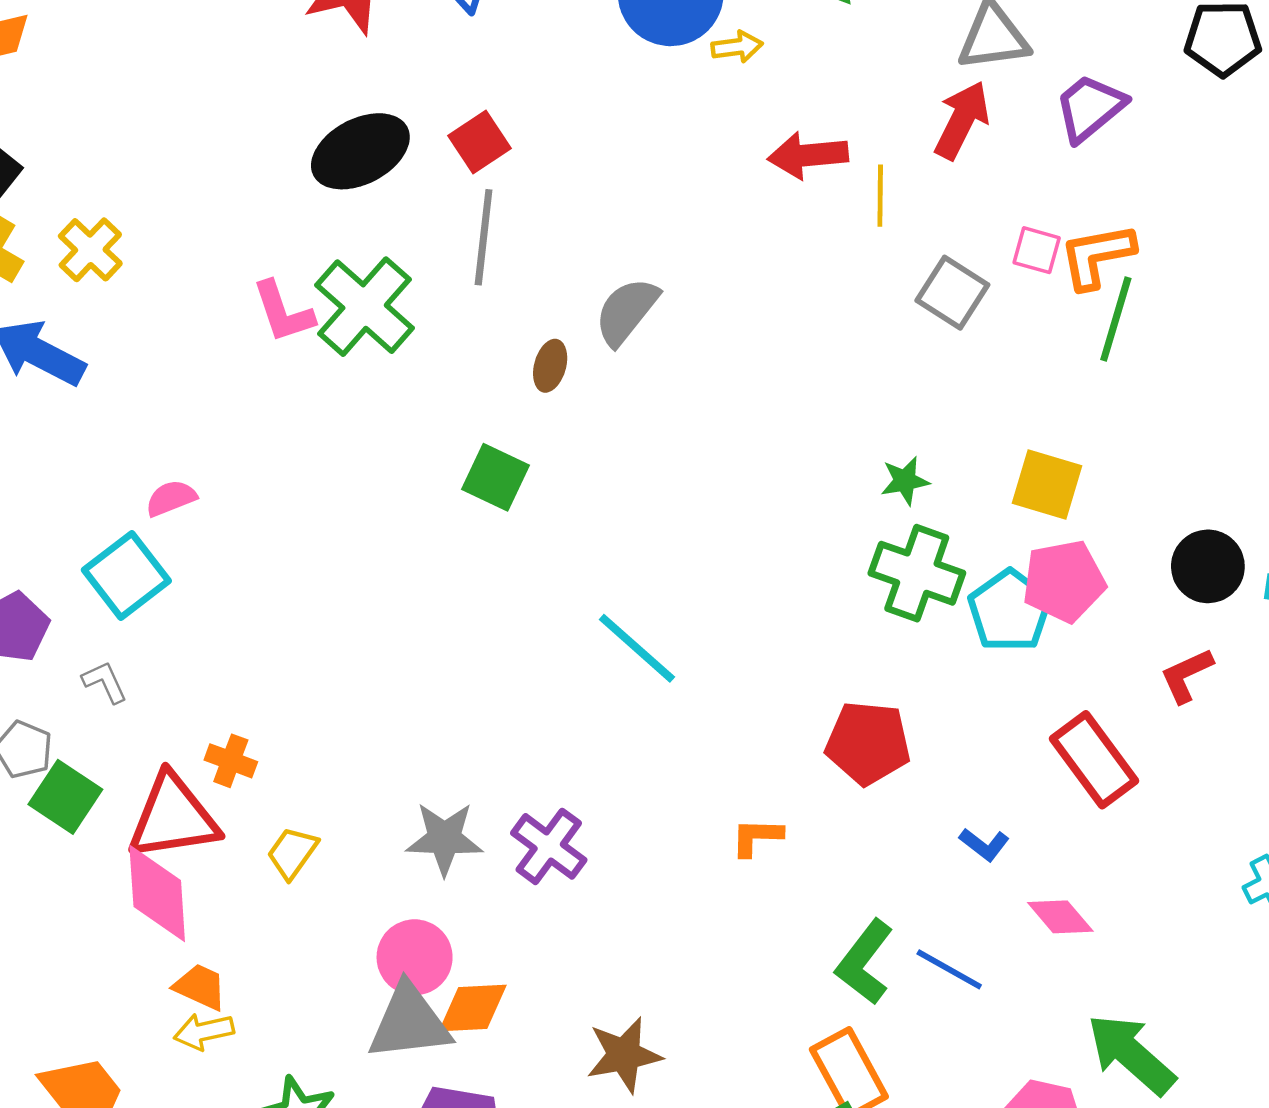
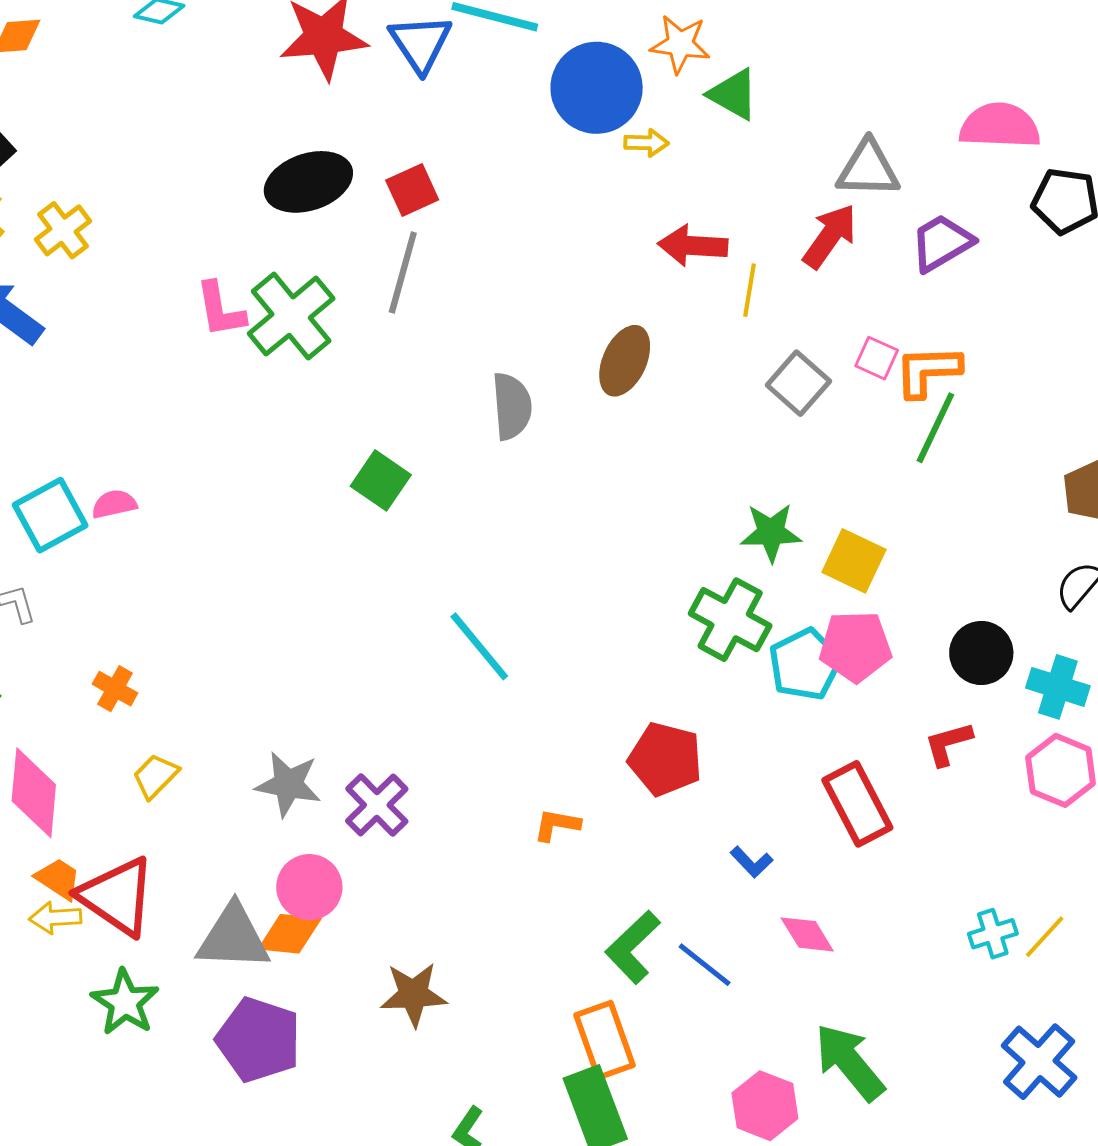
gray semicircle: (627, 311) -> (512, 406), moved, turned 128
brown ellipse: (550, 366) -> (625, 361), moved, size x1.6
green star: (905, 481) -> (771, 532), moved, size x1.4
pink semicircle: (171, 498) -> (114, 504), moved
red triangle: (173, 817) -> (117, 896), moved, turned 34
pink circle: (415, 957) -> (309, 887), moved

